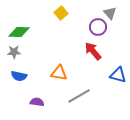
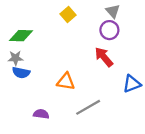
gray triangle: (110, 13) -> (113, 11), moved
blue triangle: (118, 75) -> (132, 84), turned -36
blue semicircle: (19, 76) -> (21, 73), moved

